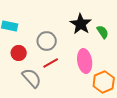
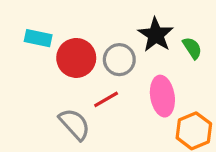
gray circle: (47, 41) -> (119, 60), moved
red circle: (19, 53) -> (76, 58), moved, size x1.5

